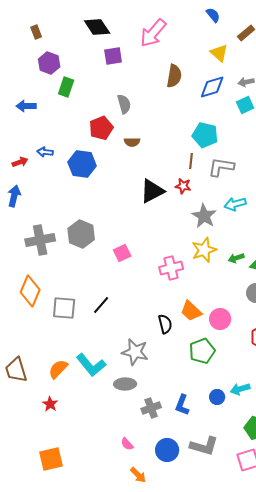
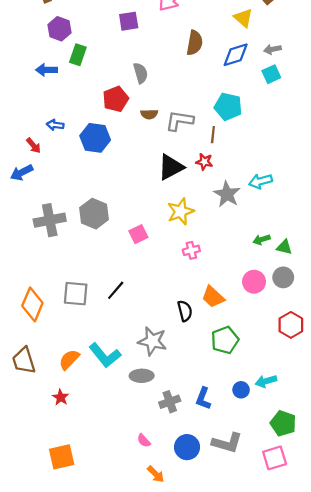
blue arrow: (26, 106) -> (46, 70), moved
red arrow: (20, 162) -> (34, 146), moved, turned 70
gray L-shape: (221, 167) -> (179, 121), moved
blue arrow: (14, 196) -> (22, 173), turned -130
yellow star: (204, 250) -> (181, 211), moved
pink cross: (171, 268) -> (191, 250), size x0.7
orange diamond: (30, 291) -> (32, 304), moved
pink circle: (220, 319) -> (254, 282), moved

